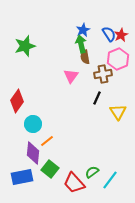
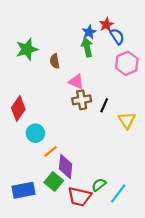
red star: (121, 35) -> (106, 25), moved
brown semicircle: (85, 57) -> (55, 61), moved
brown cross: (103, 74) -> (82, 100), moved
pink triangle: (71, 76) -> (76, 82), turned -42
purple diamond: (33, 153) -> (66, 167), moved
red trapezoid: (74, 183) -> (79, 197), turned -35

